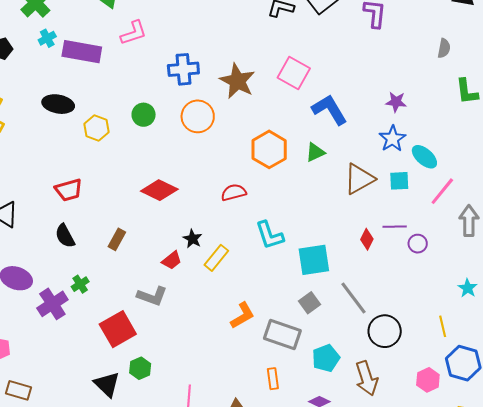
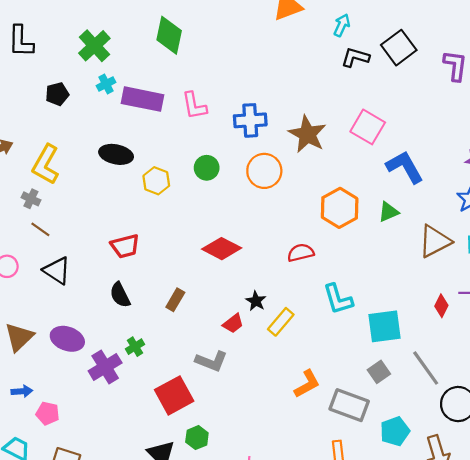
pink L-shape: (134, 33) -> (194, 106), moved, turned 96

